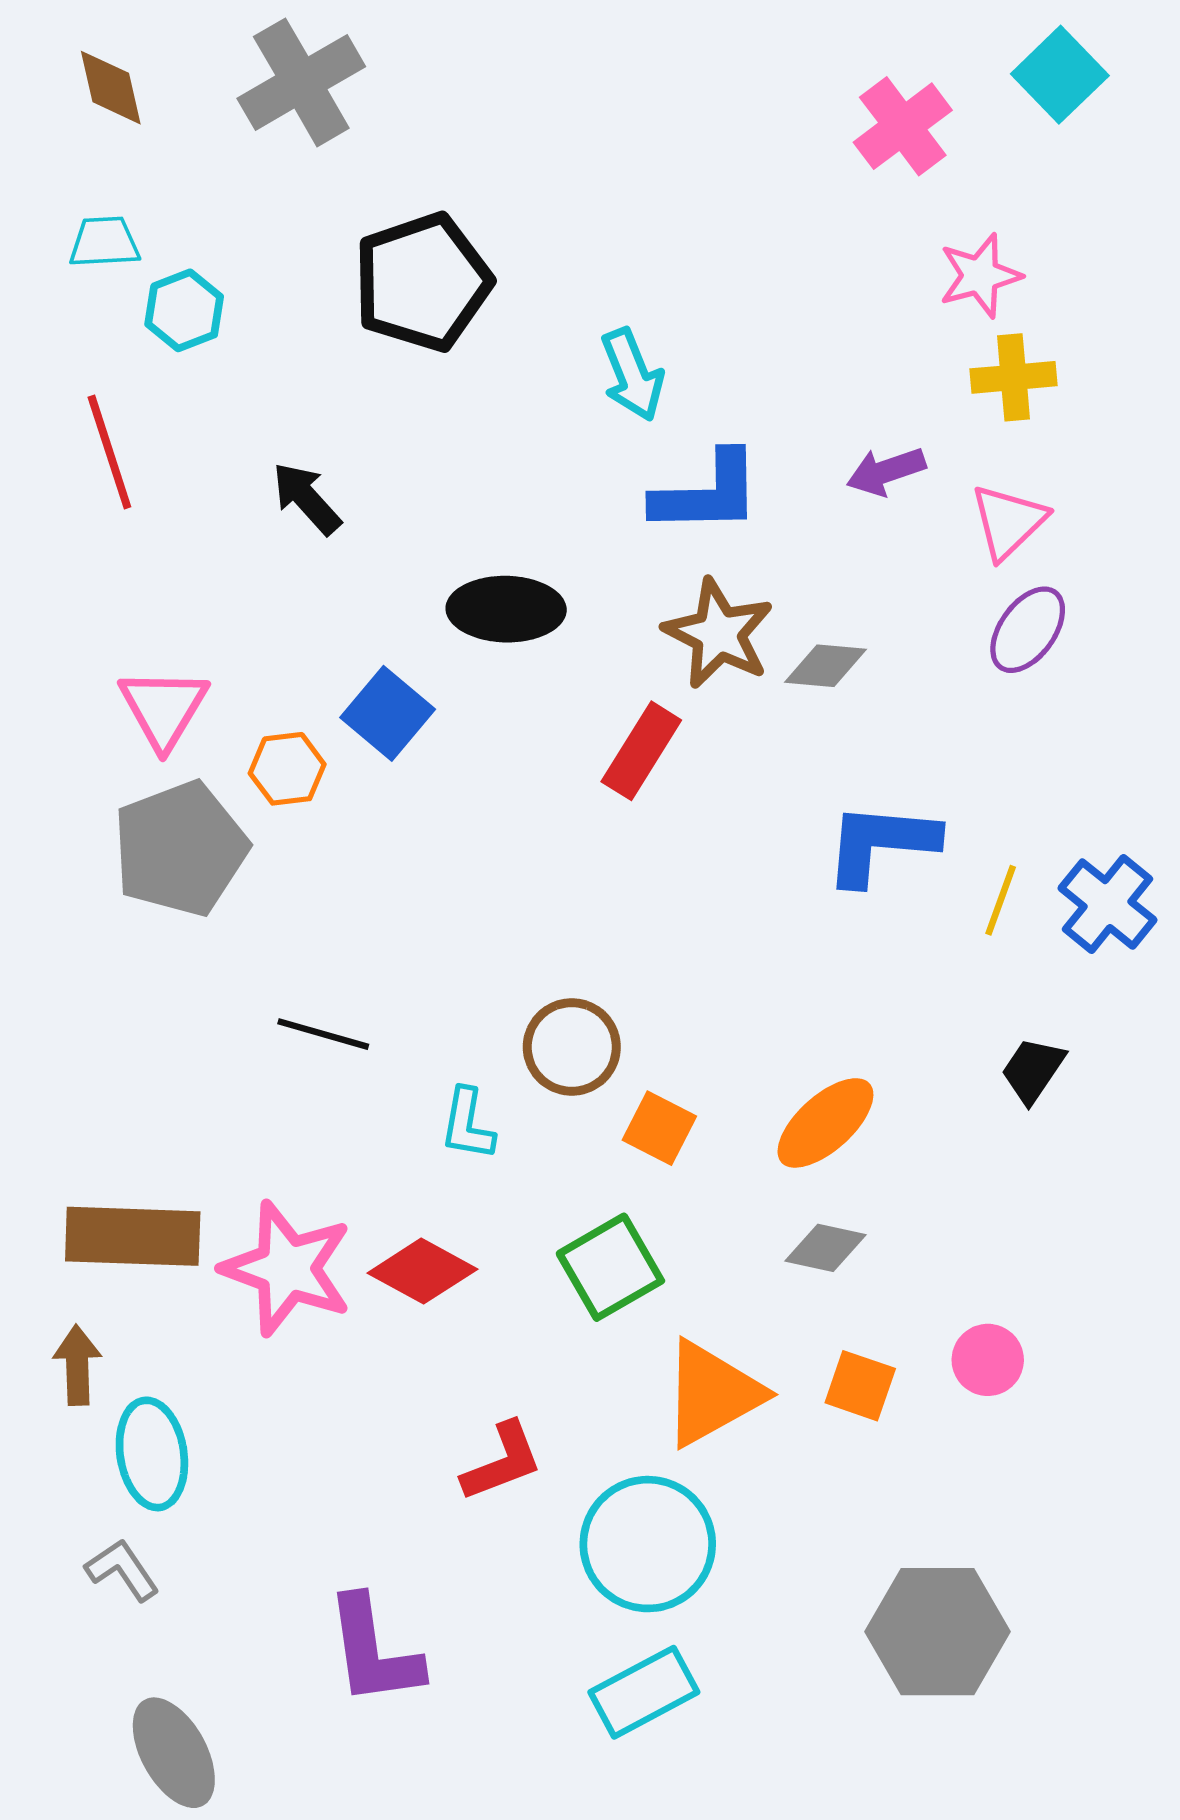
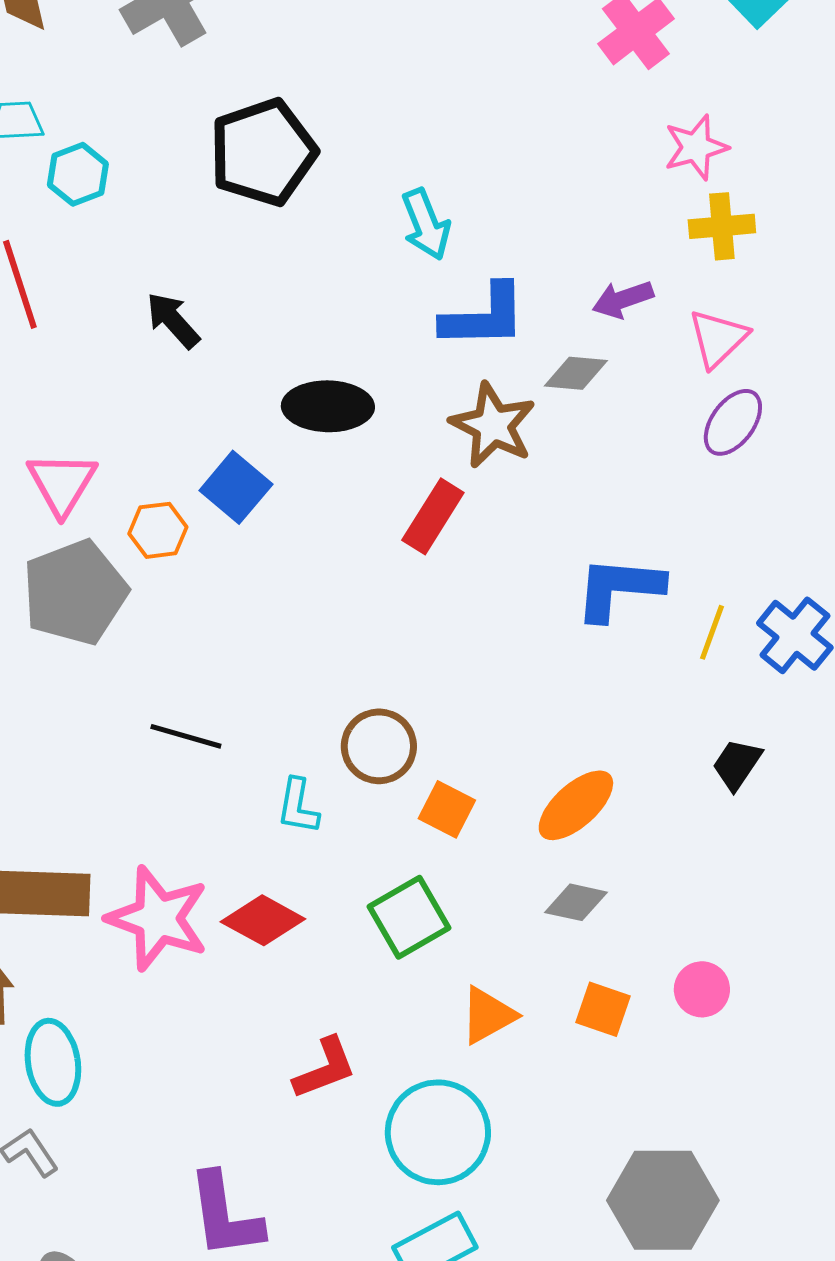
gray diamond: (825, 666) -> (576, 373), moved
orange triangle: (712, 1393) -> (488, 1015), size x0.7

